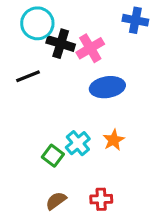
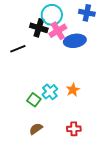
cyan circle: (37, 23) -> (52, 15), moved
blue ellipse: (107, 87) -> (75, 41), moved
red cross: (101, 199) -> (74, 129), moved

